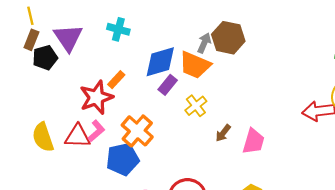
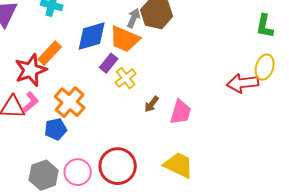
orange rectangle: (116, 80) -> (50, 53), size x1.4
purple rectangle: (168, 85) -> (109, 63), moved
blue pentagon: (123, 159) -> (56, 129), size x0.7

